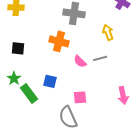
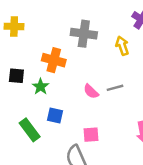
yellow arrow: (108, 32) -> (122, 46), moved
orange cross: (59, 41) -> (54, 60), moved
green star: (14, 78) -> (41, 87), moved

